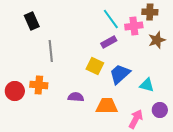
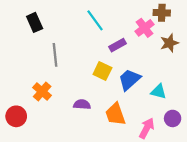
cyan line: (111, 19) -> (95, 20), moved
pink cross: (134, 26) -> (145, 28), turned -30
orange cross: (39, 85) -> (42, 91), turned 36
red circle: (15, 91) -> (16, 116), moved
orange trapezoid: (107, 106) -> (115, 114), turned -110

